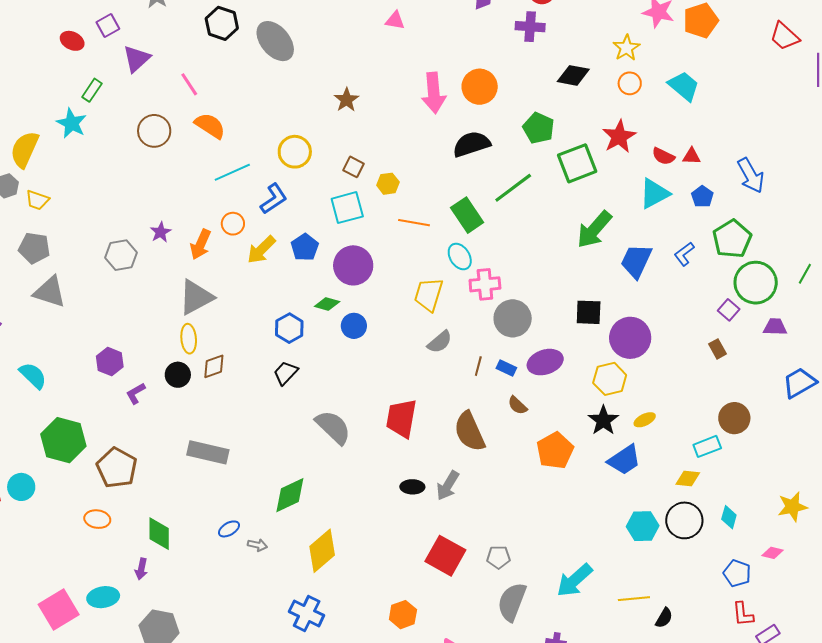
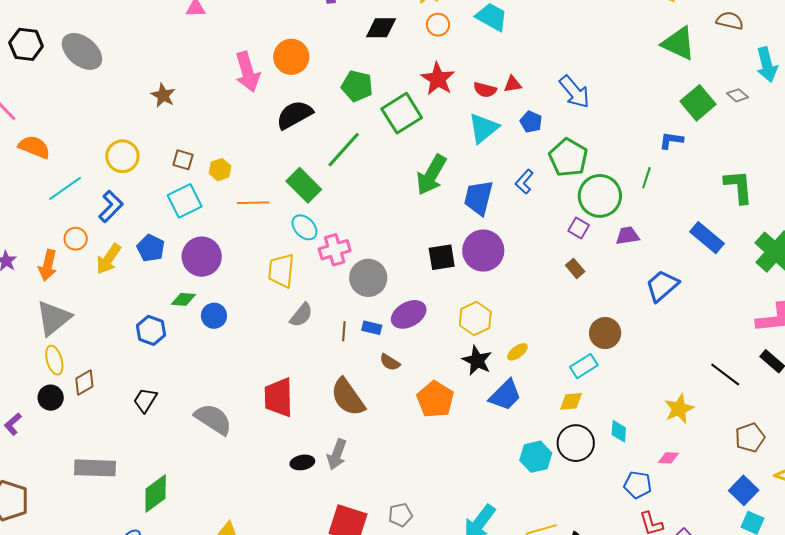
purple circle: (630, 338) -> (483, 251), moved
black trapezoid: (286, 373) -> (145, 400), moved
green diamond: (290, 495) -> (156, 494), moved

